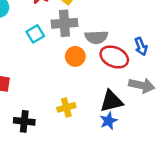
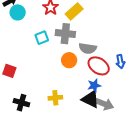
gray arrow: (142, 85) -> (104, 104), moved
black triangle: (111, 101) -> (90, 99), turned 30
blue star: (108, 121) -> (94, 85), moved

